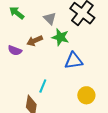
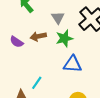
green star: (60, 37) -> (64, 38), turned 30

